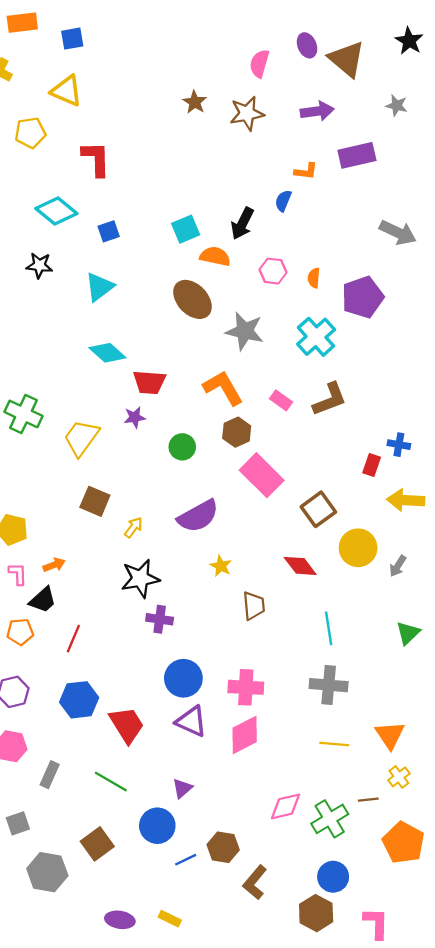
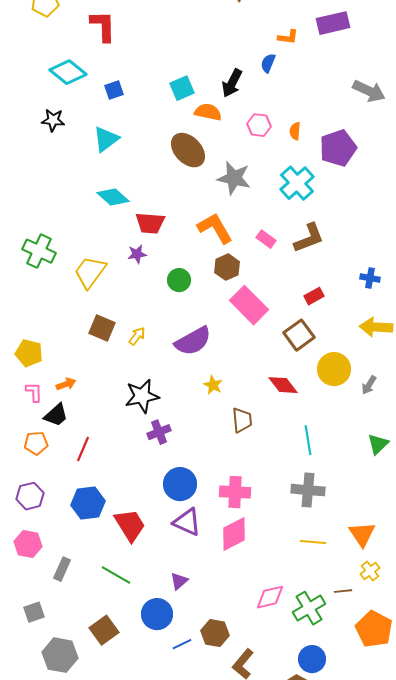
red rectangle: (372, 465) -> (314, 296), moved, turned 42
yellow arrow: (133, 527) -> (137, 336), moved
purple cross: (160, 619) -> (159, 432), turned -30

